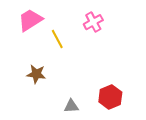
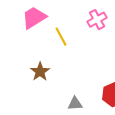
brown star: (36, 74) -> (40, 72), turned 30

